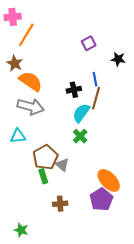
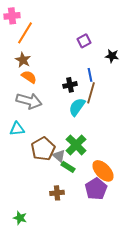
brown star: (15, 63) -> (23, 60), moved
orange semicircle: (31, 81) -> (29, 77), size x0.7
green cross: (80, 136) -> (76, 145), moved, size x1.5
green rectangle: (43, 176) -> (68, 167), moved, turned -40

